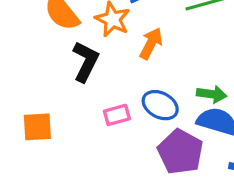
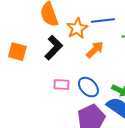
orange square: (37, 127) -> (17, 52), moved

